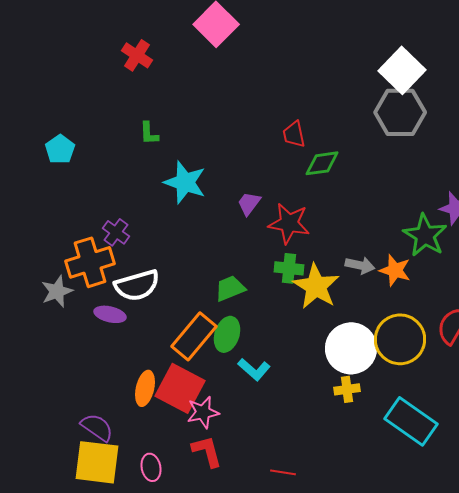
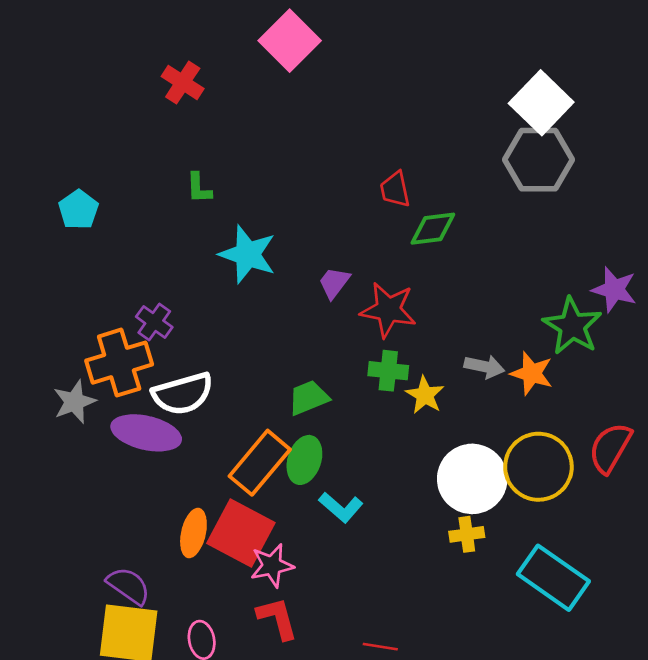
yellow star: (316, 286) -> (425, 395), size x0.6
purple ellipse: (110, 314) -> (146, 433), size x1.6

